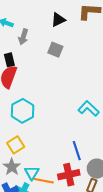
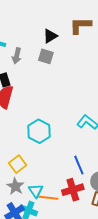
gray square: (55, 50) -> (46, 56), moved
cyan hexagon: (23, 111) -> (39, 131), moved

